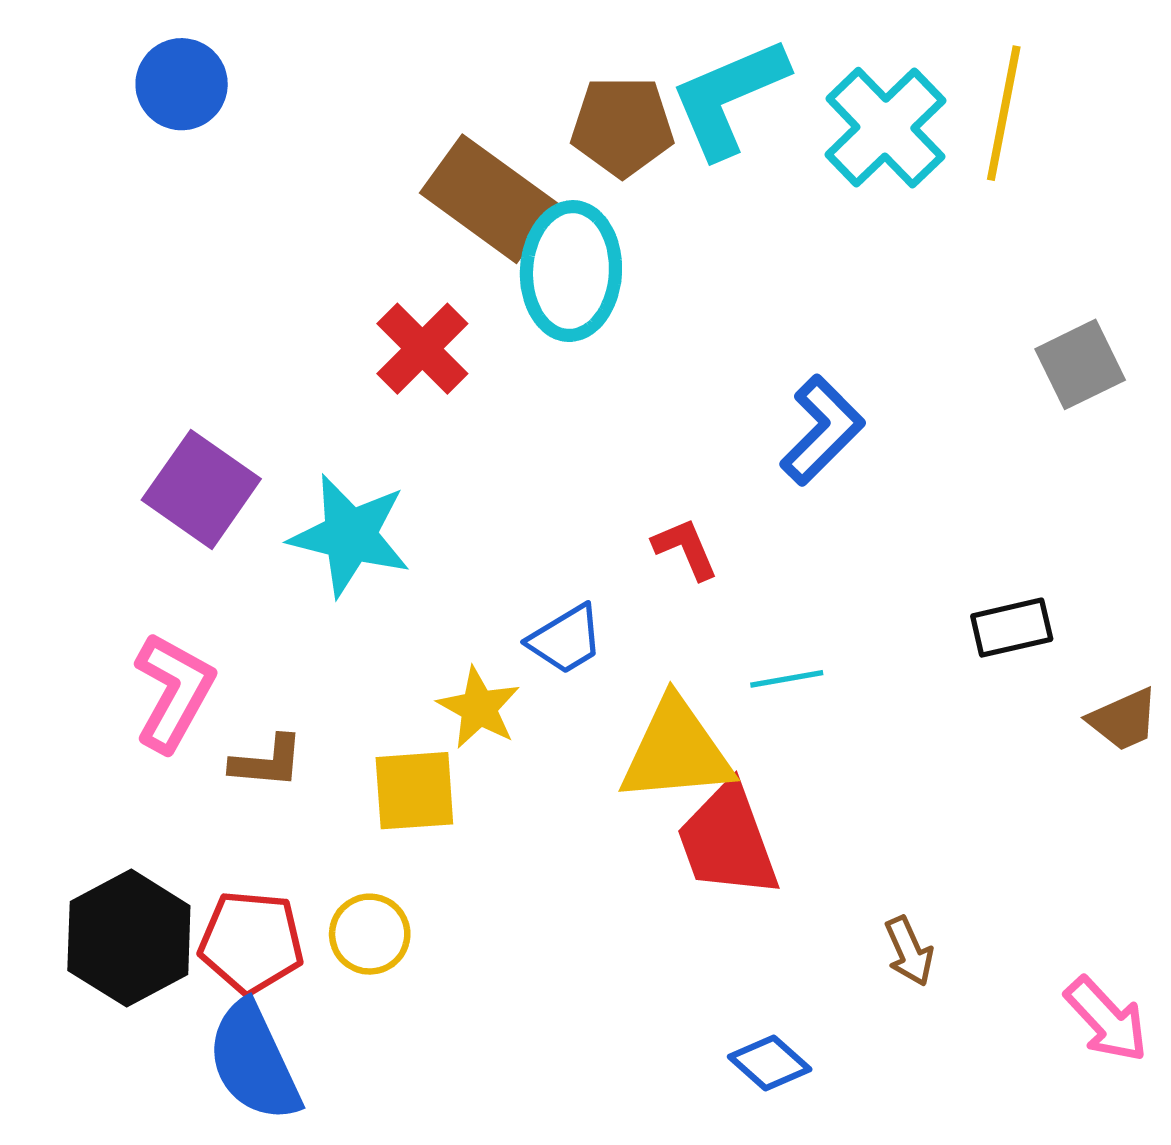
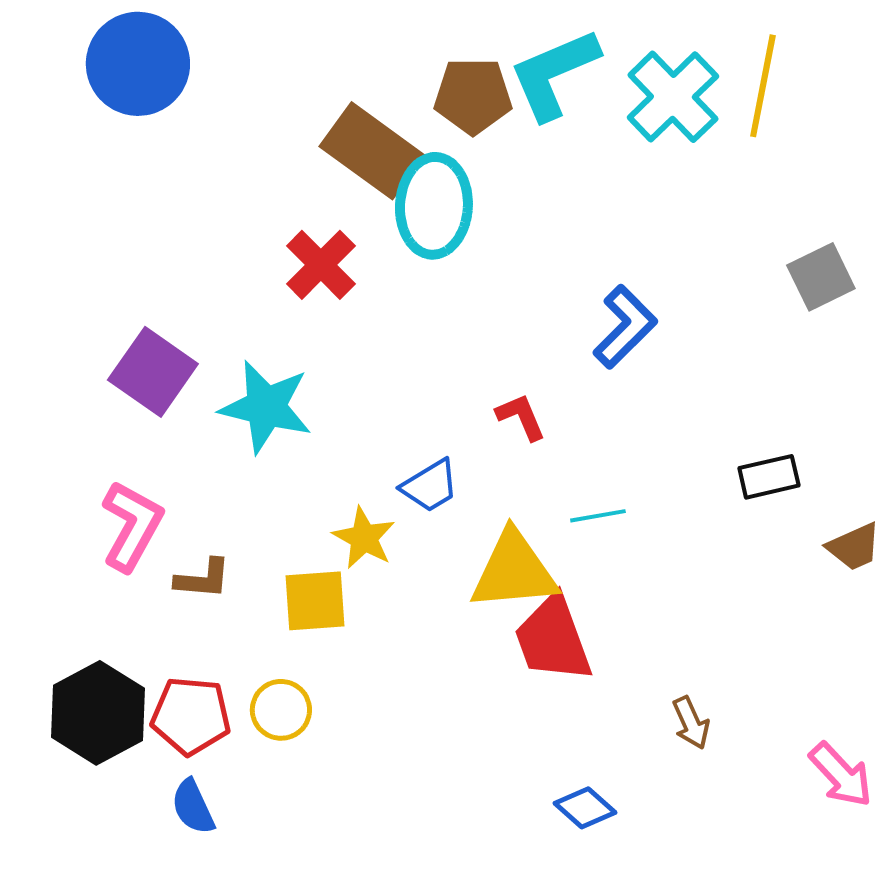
blue circle: (182, 84) -> (138, 64), size x1.5
blue semicircle: (254, 1062) -> (193, 807), size x0.6

